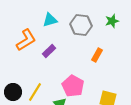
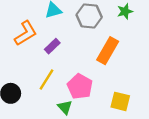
orange rectangle: (97, 55) -> (108, 51), size x1.6
yellow line: (35, 92) -> (46, 79), moved

